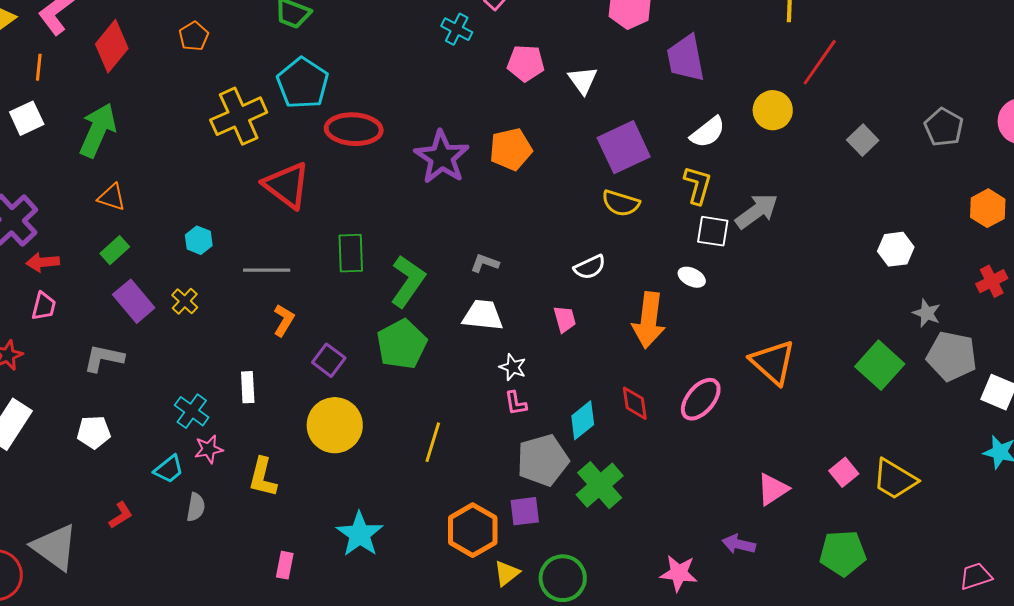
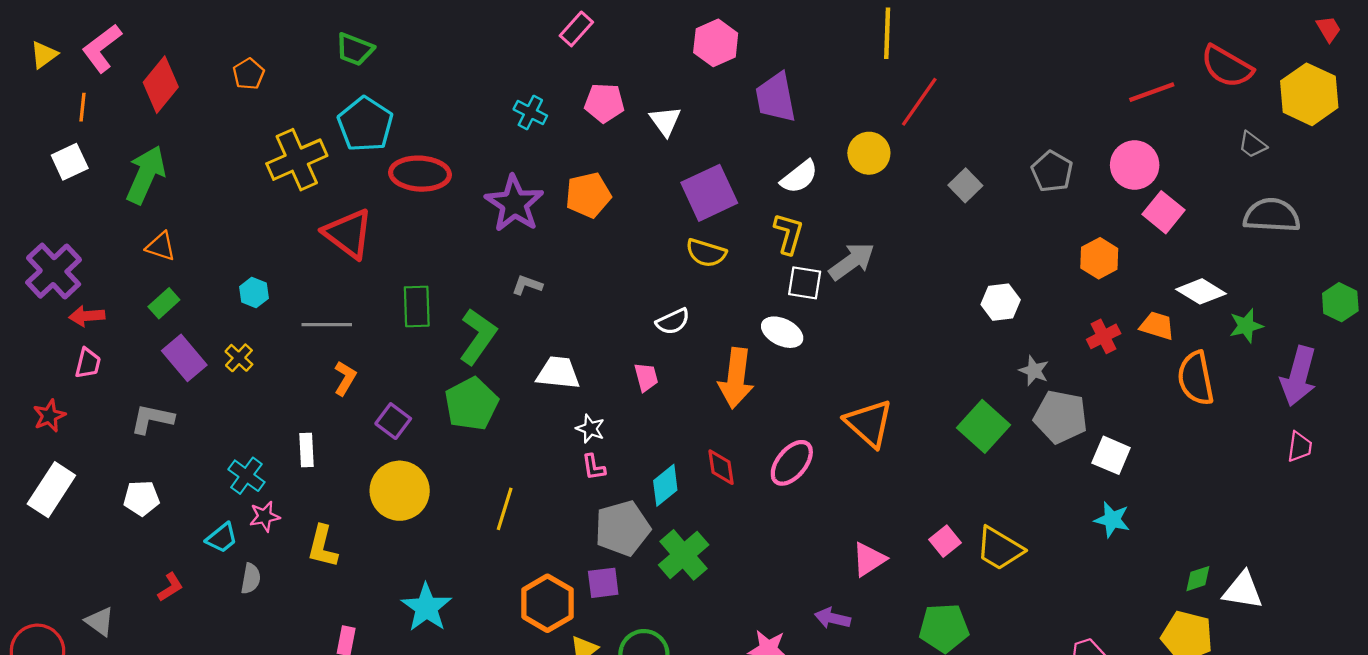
cyan cross: (457, 29) -> (530, 113), moved
gray L-shape: (485, 263) -> (527, 285), moved
white ellipse: (692, 277) -> (782, 332), size x1.4
gray triangle: (55, 547) -> (100, 621), size x0.6

